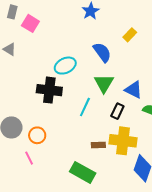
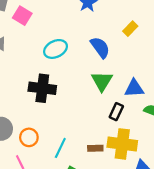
cyan ellipse: (65, 66) -> (55, 49), moved
blue triangle: (134, 90) -> (134, 88), turned -30
cyan line: (85, 107) -> (60, 148), moved

